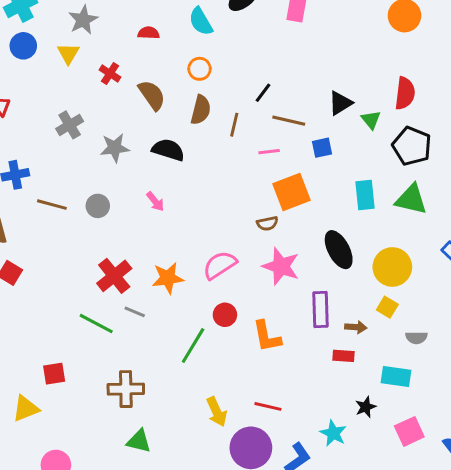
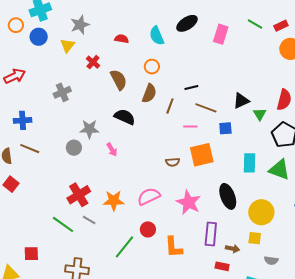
black line: (263, 93) -> (191, 87), turned 32
gray star: (115, 148) -> (89, 129), moved
brown line: (52, 205) -> (30, 149), moved
brown semicircle: (267, 223) -> (173, 162), moved
yellow square: (387, 307) -> (255, 238), turned -32

